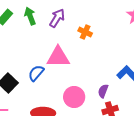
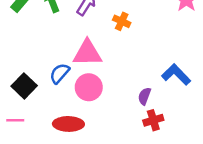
pink circle: (74, 97) -> (89, 87), moved

